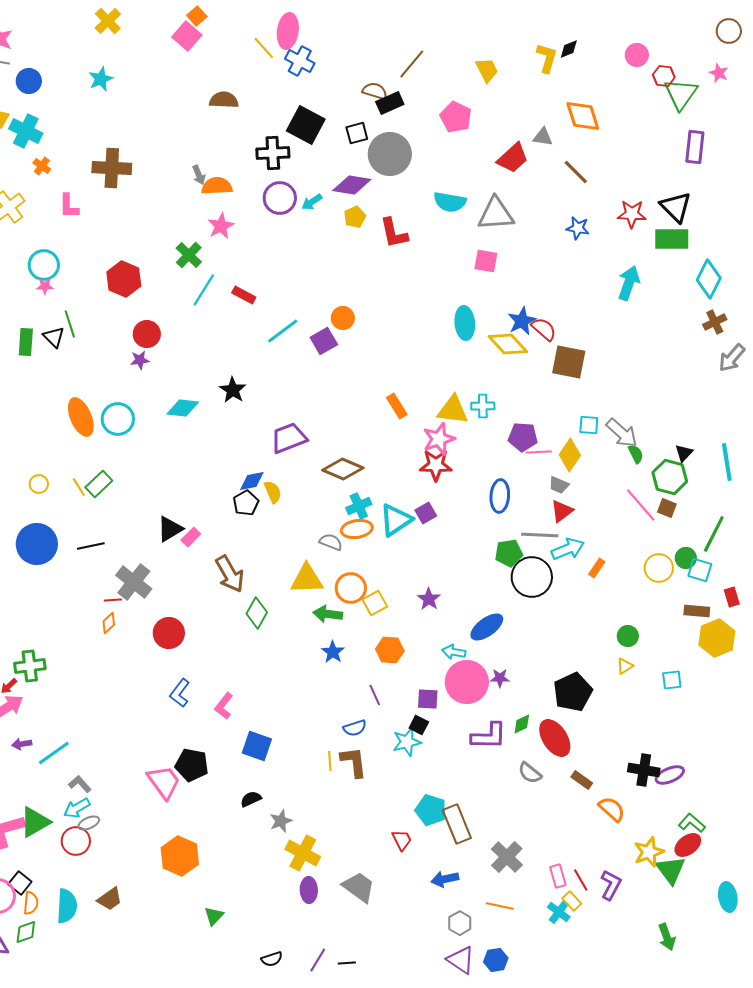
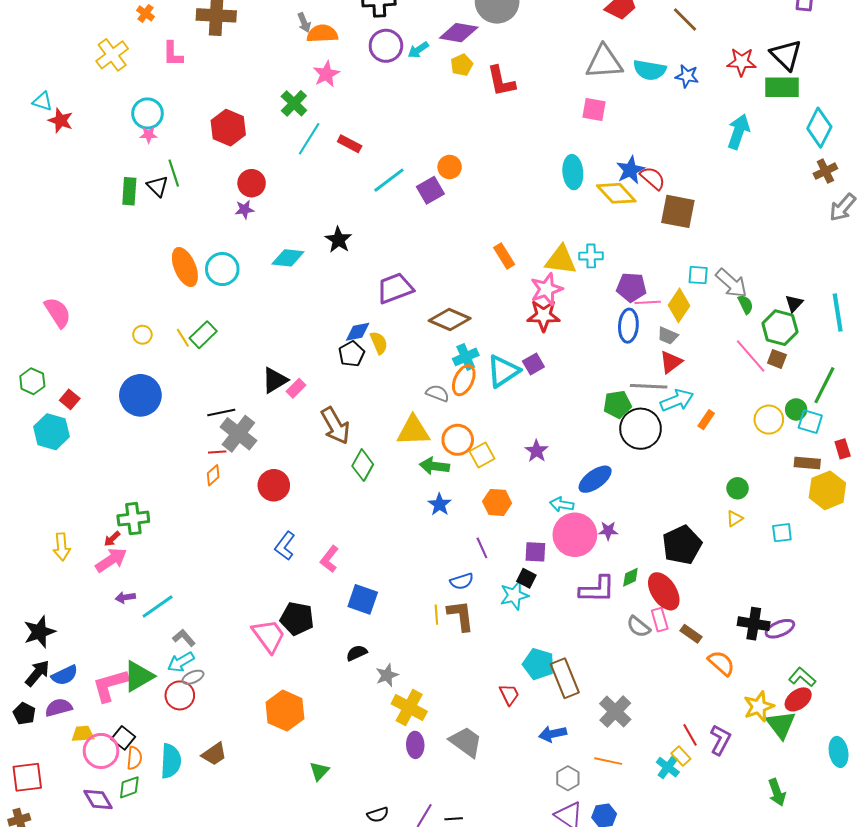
cyan semicircle: (450, 202) -> (650, 70), moved
blue ellipse: (500, 496) -> (628, 326), moved
orange ellipse: (357, 529) -> (464, 380), turned -56
black line: (91, 546) -> (221, 413), moved
pink rectangle: (558, 876) -> (660, 620), moved

